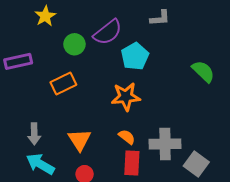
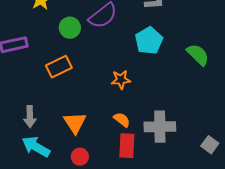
cyan pentagon: (135, 56) -> (149, 41), moved
orange star: (126, 97) -> (121, 80), size x0.7
gray square: (196, 164) -> (210, 145), moved, size x0.7

